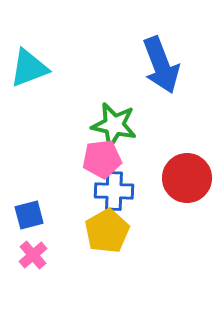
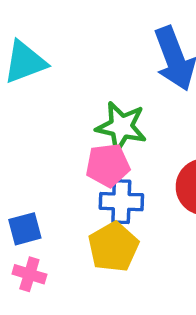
pink cross: (33, 255) -> (29, 274), turned -32

